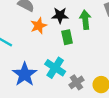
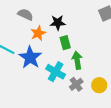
green arrow: (85, 20) -> (77, 60), moved
blue star: (25, 74) -> (30, 57), moved

